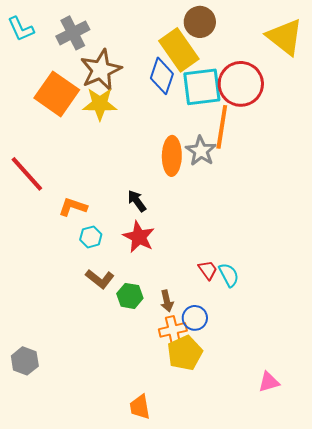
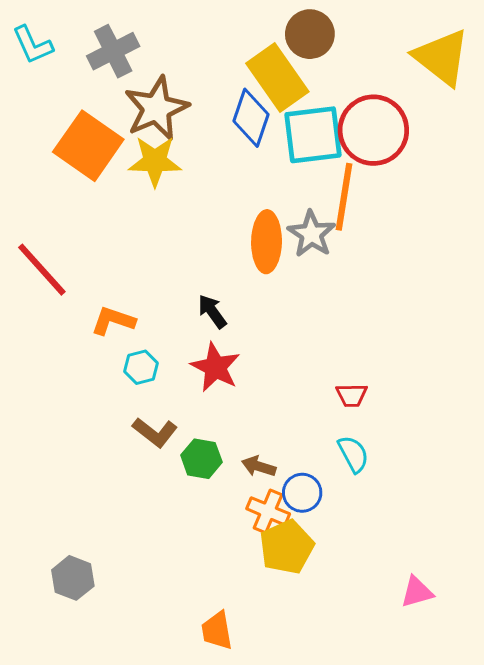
red trapezoid: (208, 270) -> (352, 395), moved, turned 125
cyan semicircle: (229, 275) -> (353, 454), moved
brown arrow: (167, 301) -> (259, 466), turned 120
orange cross: (173, 330) -> (268, 511), turned 36
gray hexagon: (25, 361) -> (73, 578), moved

